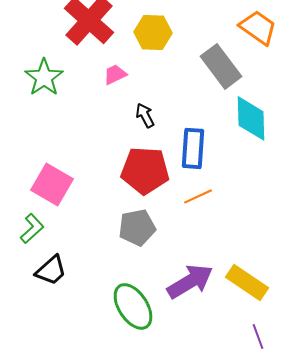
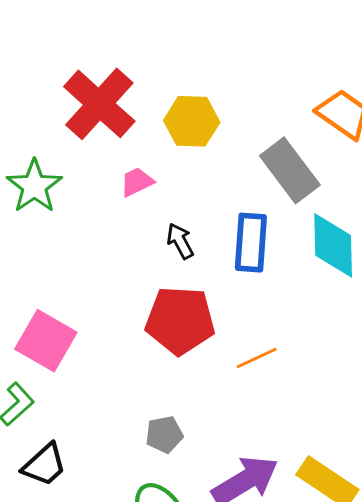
blue rectangle: (193, 148) -> (251, 243), moved
gray pentagon: (137, 227) -> (164, 434), moved, size x0.7

